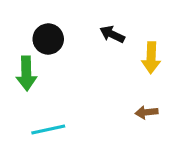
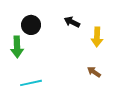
brown arrow: (146, 112) -> (94, 72), turned 40

